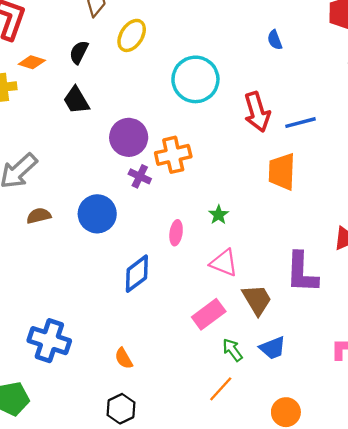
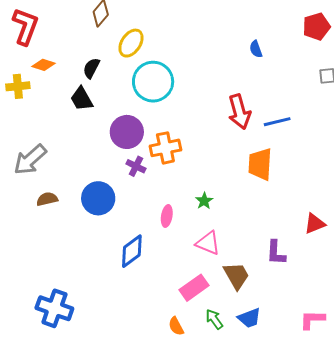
black semicircle: (79, 52) -> (91, 68), moved
cyan circle: (195, 79) -> (153, 82), moved
purple L-shape: (302, 273) -> (276, 253), size x0.7
orange semicircle: (124, 358) -> (176, 326), moved

